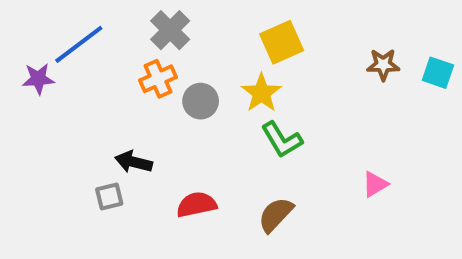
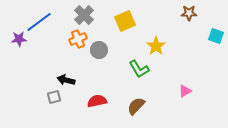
yellow square: (282, 42) -> (125, 21), moved
brown star: (383, 65) -> (189, 13), moved
yellow star: (261, 93) -> (156, 46), moved

